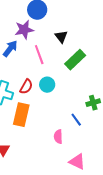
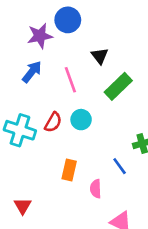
purple star: (24, 30) -> (40, 36), moved
orange rectangle: (21, 115) -> (69, 170), moved, size x0.7

